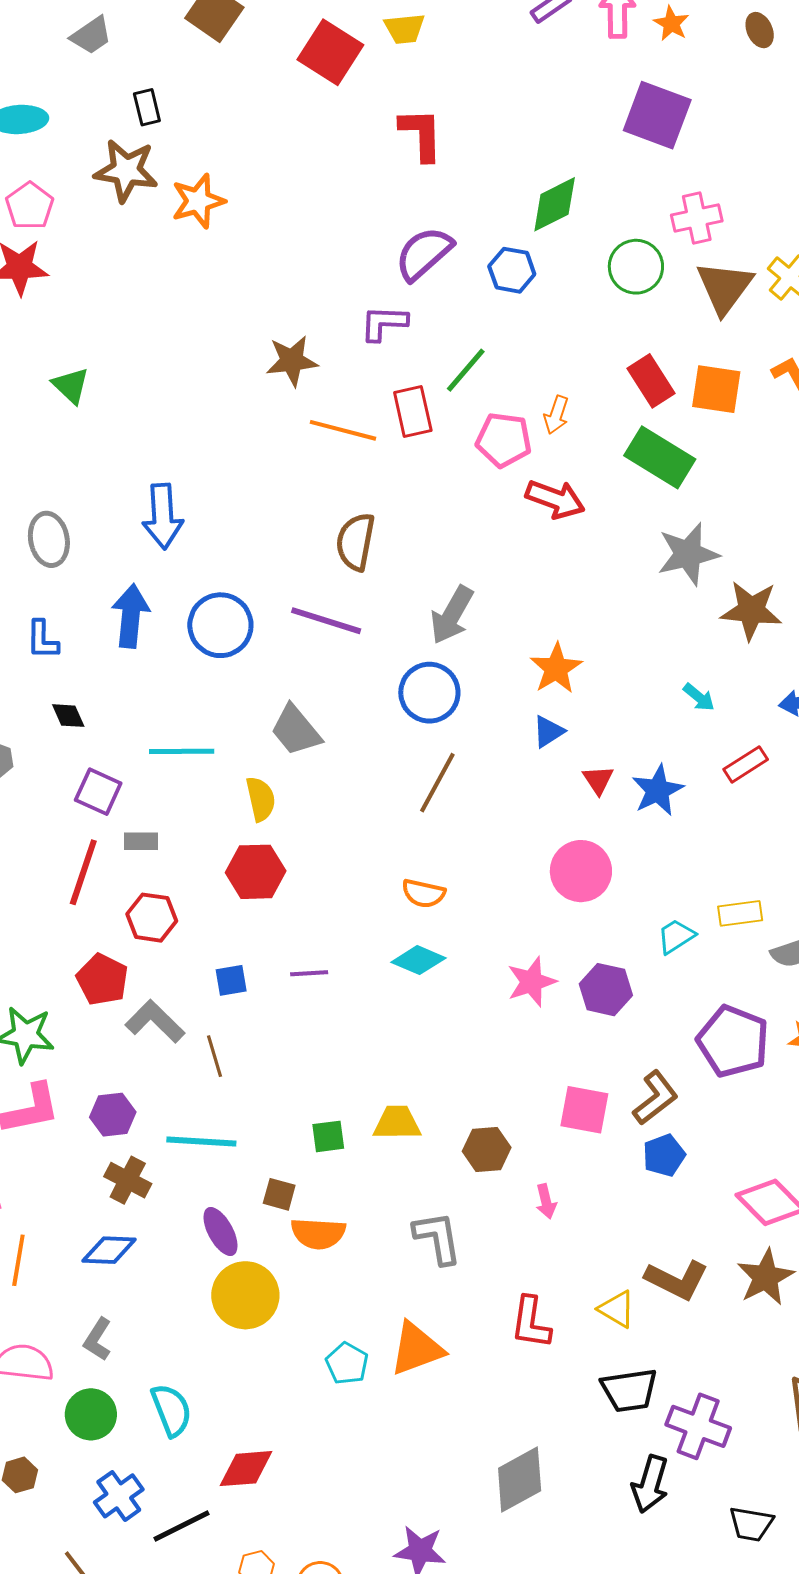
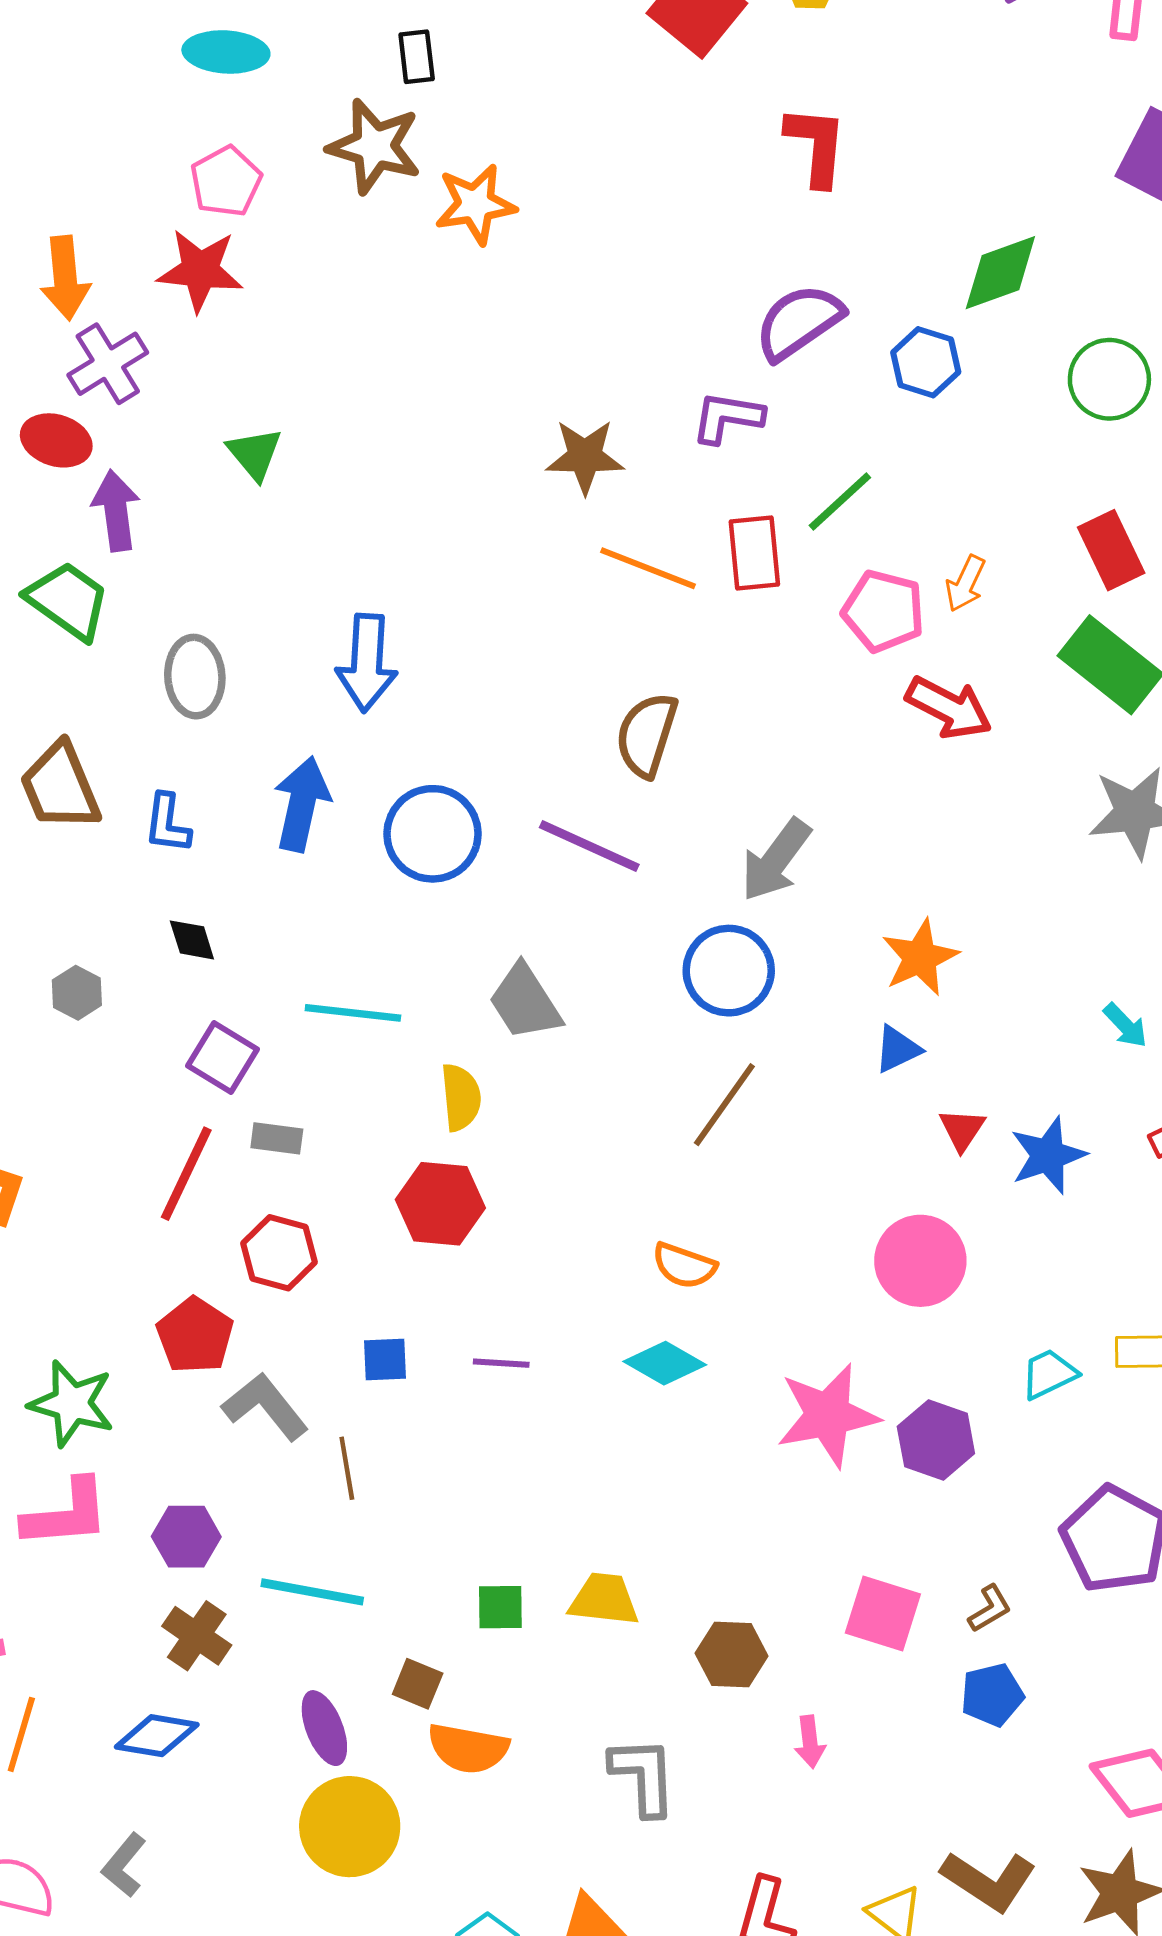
pink star: (532, 982) -> (828, 1415), size x1.4
brown L-shape: (655, 1098) -> (990, 1609), size x0.6

